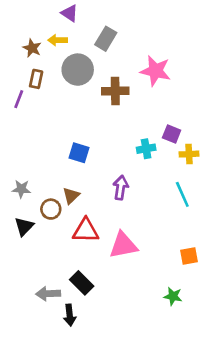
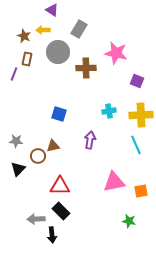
purple square: (172, 134) -> (137, 81), moved
yellow cross: (189, 154) -> (141, 115), size x1.6
brown triangle: (71, 196) -> (53, 146), turned 32
red triangle: (86, 231) -> (60, 186), moved
pink triangle: (123, 245) -> (114, 182), moved

